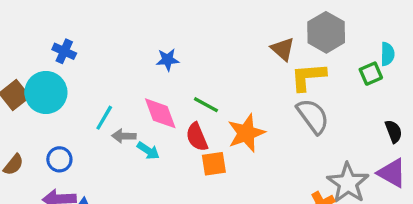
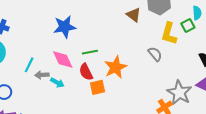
blue star: (168, 60) -> (65, 27), size x1.6
yellow L-shape: (308, 77) -> (169, 34), moved, turned -65
green line: (206, 105) -> (90, 52), turned -35
gray semicircle: (313, 116) -> (155, 54), size x0.7

